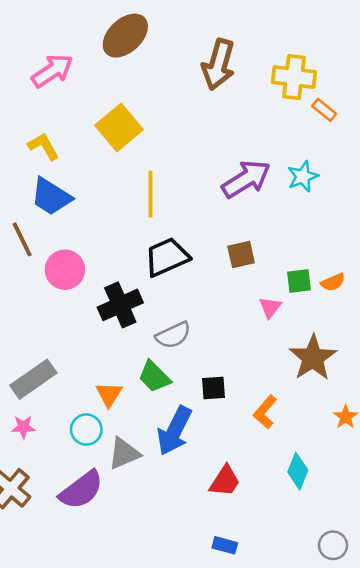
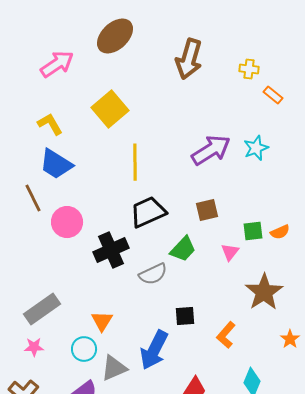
yellow cross: (294, 77) -> (249, 69), size x0.6
green trapezoid: (154, 377) -> (183, 249), moved, turned -92

